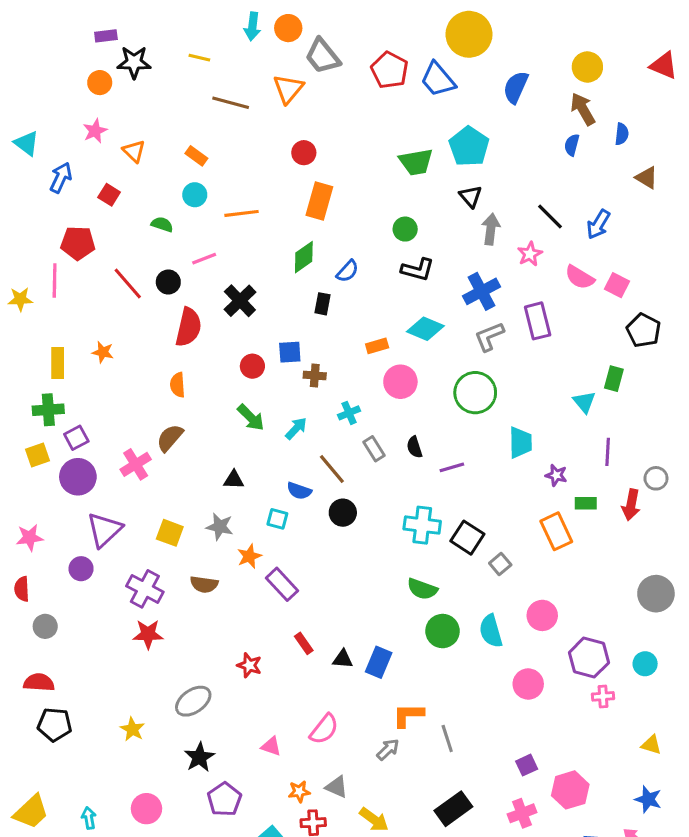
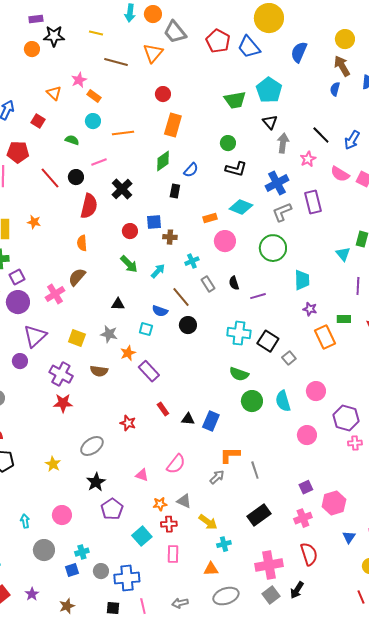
pink star: (95, 131) -> (79, 80), moved
purple star: (556, 475) -> (310, 309), moved

